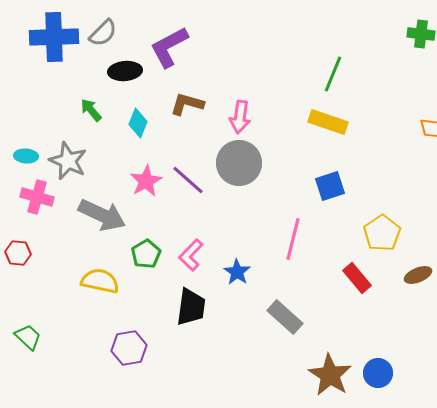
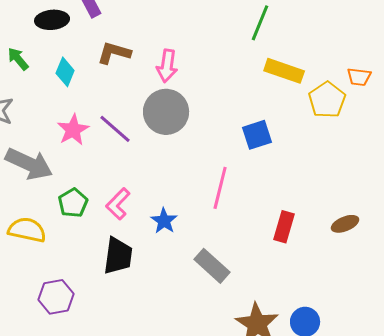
yellow rectangle: (328, 122) -> (284, 71), moved
yellow pentagon: (382, 233) -> (327, 100), moved
red rectangle: (357, 278) -> (284, 227), turned 56

